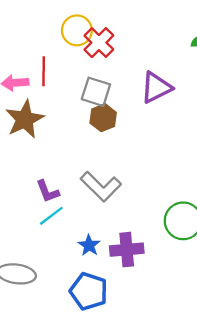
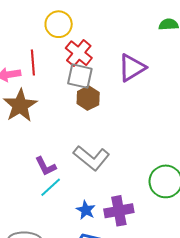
red cross: (99, 43) -> (79, 53), moved

